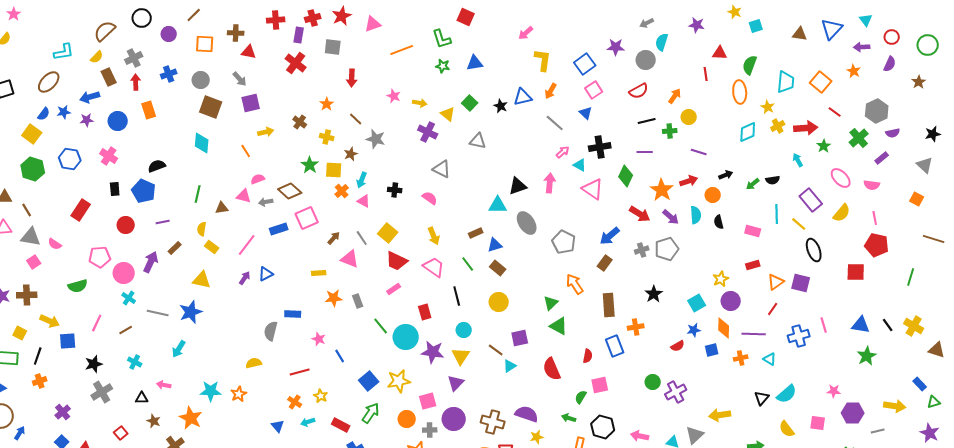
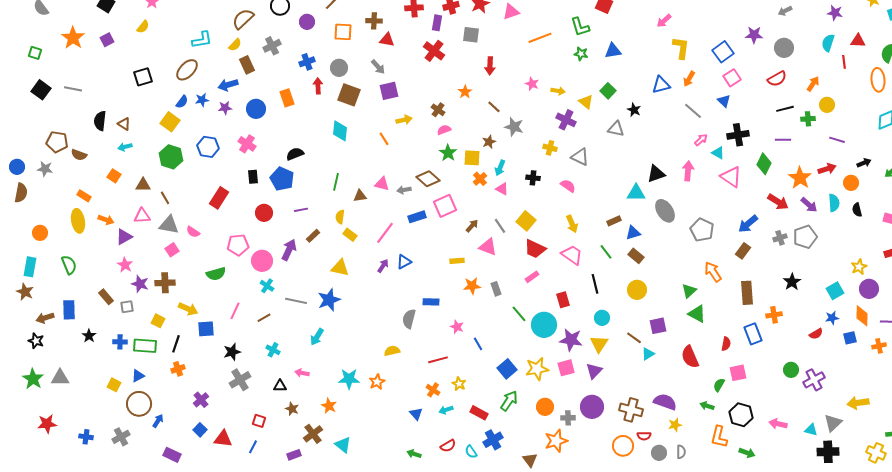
cyan semicircle: (662, 42) -> (828, 43), moved
red arrow: (136, 82) -> (318, 86), moved
black star: (501, 106) -> (634, 110), moved
yellow cross: (327, 137) -> (550, 148), moved
pink semicircle: (258, 179) -> (444, 130), moved
pink square: (428, 401) -> (566, 368), moved
orange star: (191, 418) -> (329, 406), size x0.7
red square: (121, 433) -> (259, 421), turned -32

